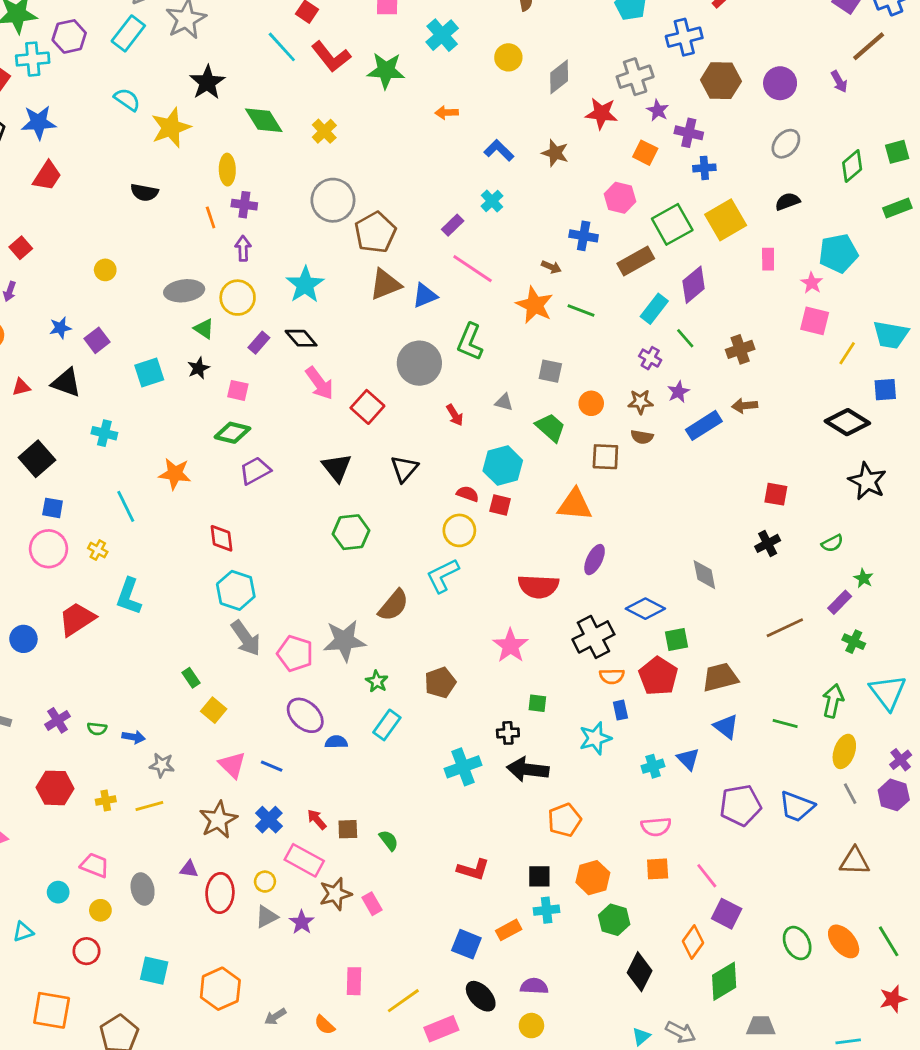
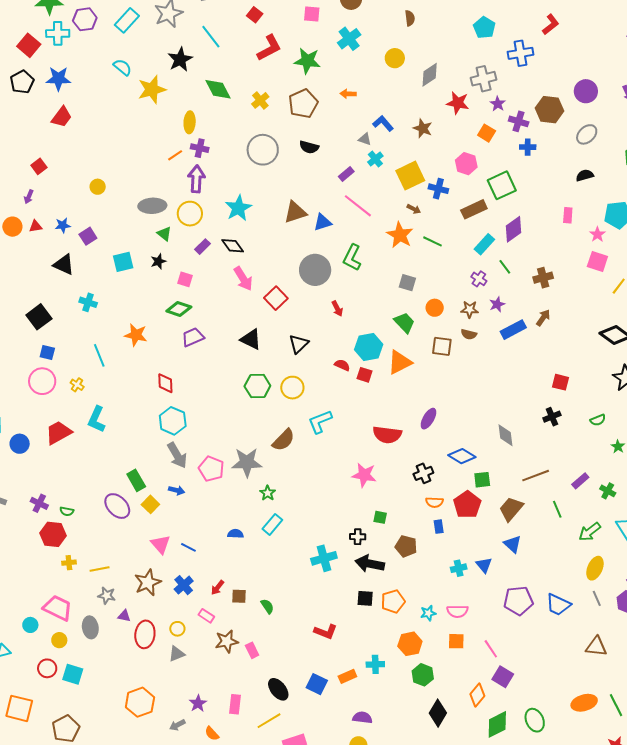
cyan line: (282, 47) -> (211, 37), moved
red L-shape: (331, 57) -> (269, 48), turned -84
brown hexagon: (721, 81) -> (549, 110), moved
black semicircle: (144, 192) -> (309, 147), moved
orange line: (211, 217) -> (175, 155), turned 70
yellow square: (726, 220) -> (410, 176), moved
brown pentagon: (375, 232) -> (303, 104), moved
purple arrow: (243, 248) -> (196, 179), size x1.5
red triangle: (21, 387) -> (36, 226), moved
gray triangle: (504, 402) -> (365, 139), moved
brown arrow: (745, 406) -> (543, 318), turned 126
black triangle: (337, 468) -> (251, 339), turned -30
orange triangle: (575, 505) -> (400, 362), moved, turned -36
yellow circle: (459, 530) -> (292, 388), moved
purple rectangle: (840, 602) -> (580, 481), moved
brown line: (785, 628) -> (536, 476), moved
black cross: (593, 637) -> (423, 473), size x0.7
pink star: (510, 646) -> (364, 475), turned -30
brown trapezoid: (720, 677) -> (511, 509), turned -40
green rectangle: (191, 678) -> (136, 480), size x1.5
brown pentagon: (440, 683) -> (406, 546), moved, turned 30
green arrow: (833, 701) -> (590, 532), turned -145
purple ellipse: (305, 715) -> (117, 506), moved
purple cross: (58, 720) -> (39, 503), turned -36
green line: (785, 724) -> (557, 509), moved, turned 48
blue arrow: (134, 737) -> (177, 490), moved
cyan star: (595, 738) -> (428, 613), moved, size x0.7
gray star: (162, 765) -> (107, 595), moved
red hexagon: (55, 788) -> (53, 534), moved
red arrow: (317, 819) -> (218, 588), turned -105
pink rectangle: (304, 860) -> (206, 616), size x0.6
pink trapezoid: (95, 865) -> (58, 608), size x1.4
black square: (539, 876) -> (365, 598), moved
purple star: (302, 922) -> (198, 703), moved
orange ellipse: (844, 941) -> (584, 703), turned -70
green ellipse: (797, 943) -> (535, 720), moved
cyan square: (154, 971) -> (73, 674), moved
black ellipse: (481, 996) -> (278, 689), moved

